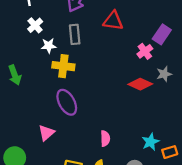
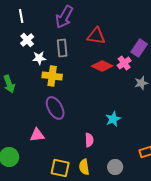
red diamond: (140, 84) -> (102, 66), moved
pink triangle: (46, 133) -> (37, 135), turned 35
cyan star: (150, 142) -> (113, 119), moved

